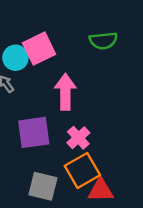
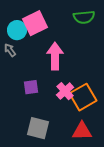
purple square: (34, 132) -> (31, 87), size x0.6
orange square: (82, 170) -> (83, 97), moved

